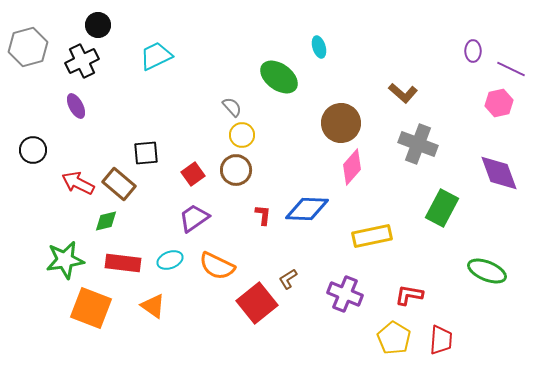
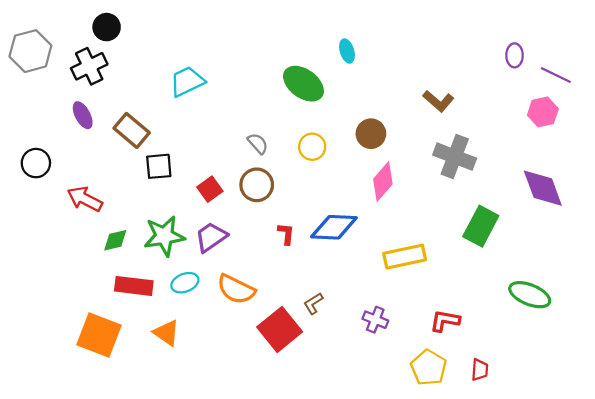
cyan trapezoid: (156, 56) -> (187, 81), moved
gray semicircle: (232, 107) -> (258, 143), moved
brown circle: (341, 123) -> (371, 134), size x0.7
yellow circle: (242, 135) -> (312, 147), moved
brown rectangle: (119, 184) -> (132, 130), moved
green star: (65, 260) -> (164, 236), moved
purple cross: (345, 294) -> (375, 320), size x0.7
red trapezoid: (441, 340) -> (480, 370), size x0.7

